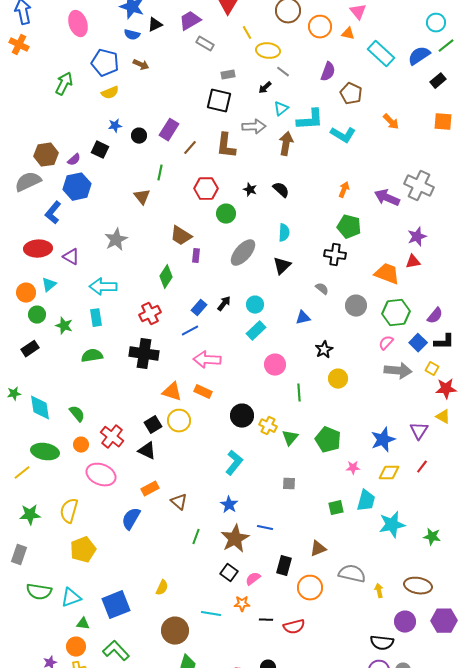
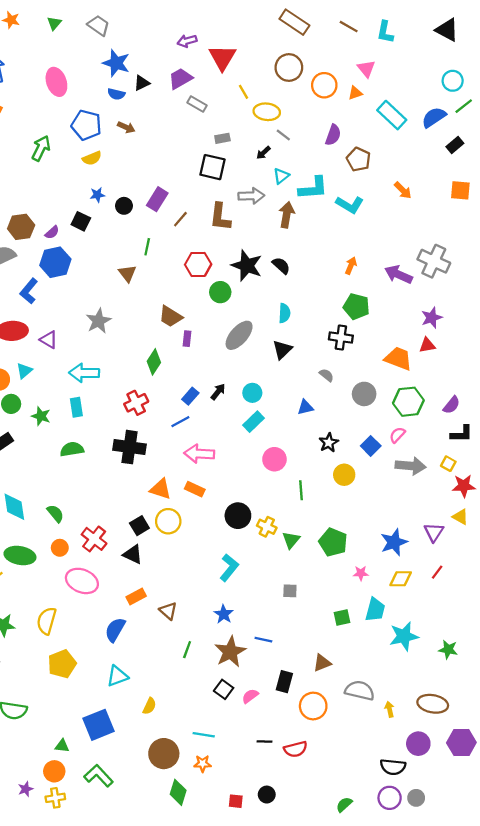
orange triangle: (348, 34) -> (355, 93), turned -32
black star: (250, 190) -> (247, 266), size x2.0
blue square: (418, 343) -> (371, 446), moved
cyan triangle: (71, 598) -> (117, 676), moved
orange star: (242, 604) -> (203, 764), moved

